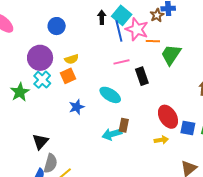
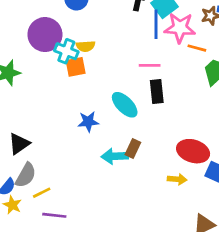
pink star: (137, 29) -> (180, 28), turned -30
black rectangle: (142, 76) -> (157, 91), moved
cyan cross: (42, 80) -> (66, 51), moved, turned -36
blue star: (77, 107) -> (88, 122), moved
red ellipse: (168, 117) -> (193, 151), turned -55

